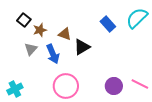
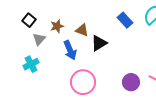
black square: (24, 20) -> (29, 20), moved
gray triangle: (31, 49) -> (39, 39), moved
cyan cross: (15, 89) -> (31, 64), moved

